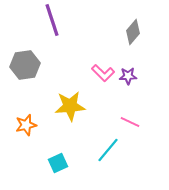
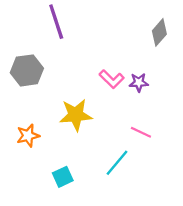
gray diamond: (133, 32) -> (159, 32), moved

